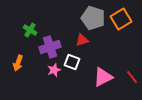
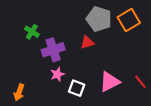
white square: (72, 62) -> (77, 88), moved
orange arrow: (18, 63) -> (19, 92), moved

